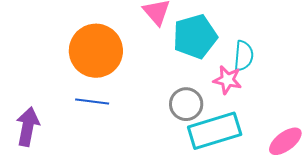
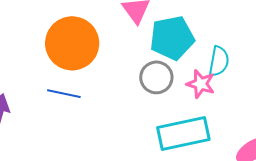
gray circle: (186, 104) -> (156, 77), moved

